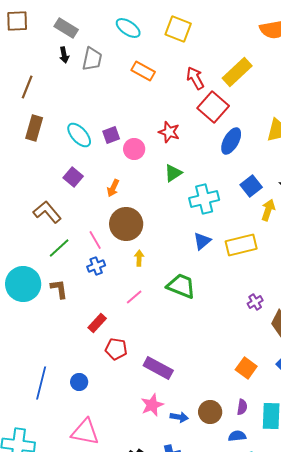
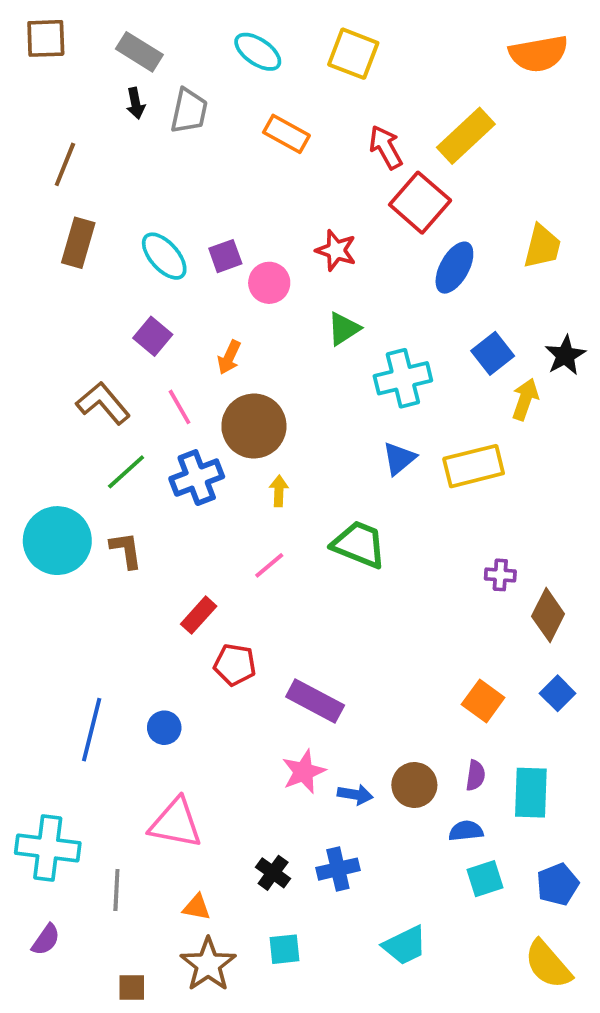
pink line: (95, 240) -> (179, 407), moved
blue cross: (96, 266) -> (197, 478), moved, size x1.5
purple cross: (255, 302) -> (500, 575), turned 35

